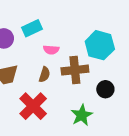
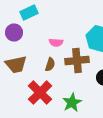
cyan rectangle: (32, 28) -> (29, 12), moved
green star: (82, 115) -> (72, 102), moved

